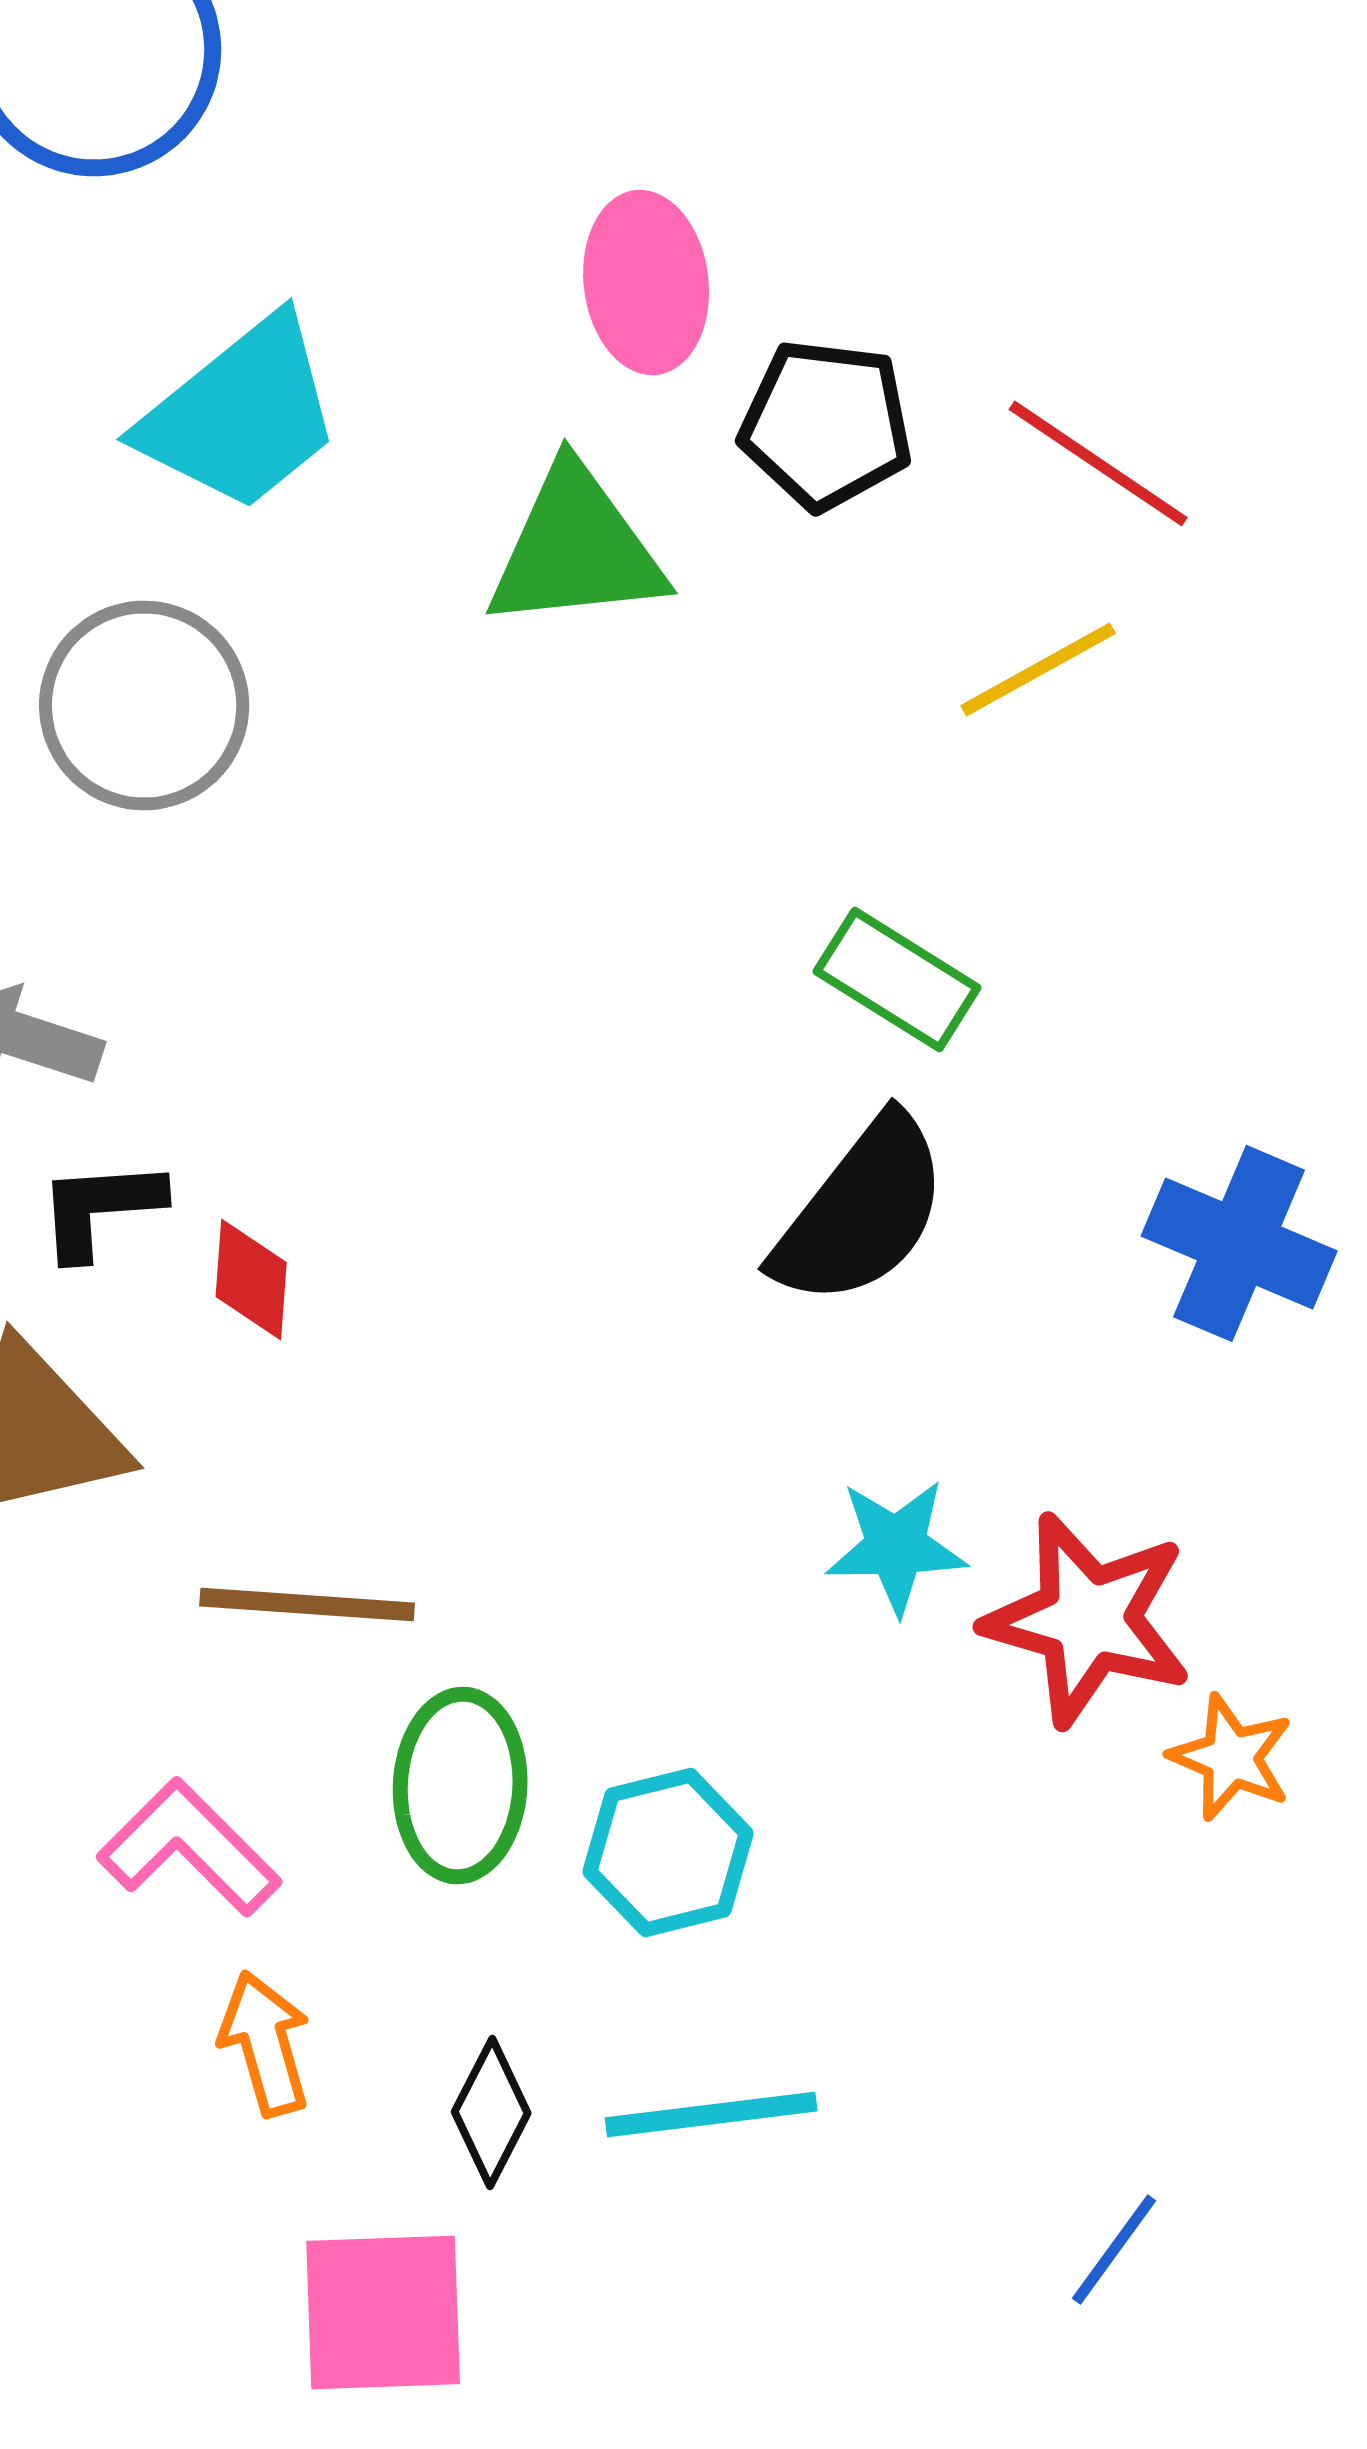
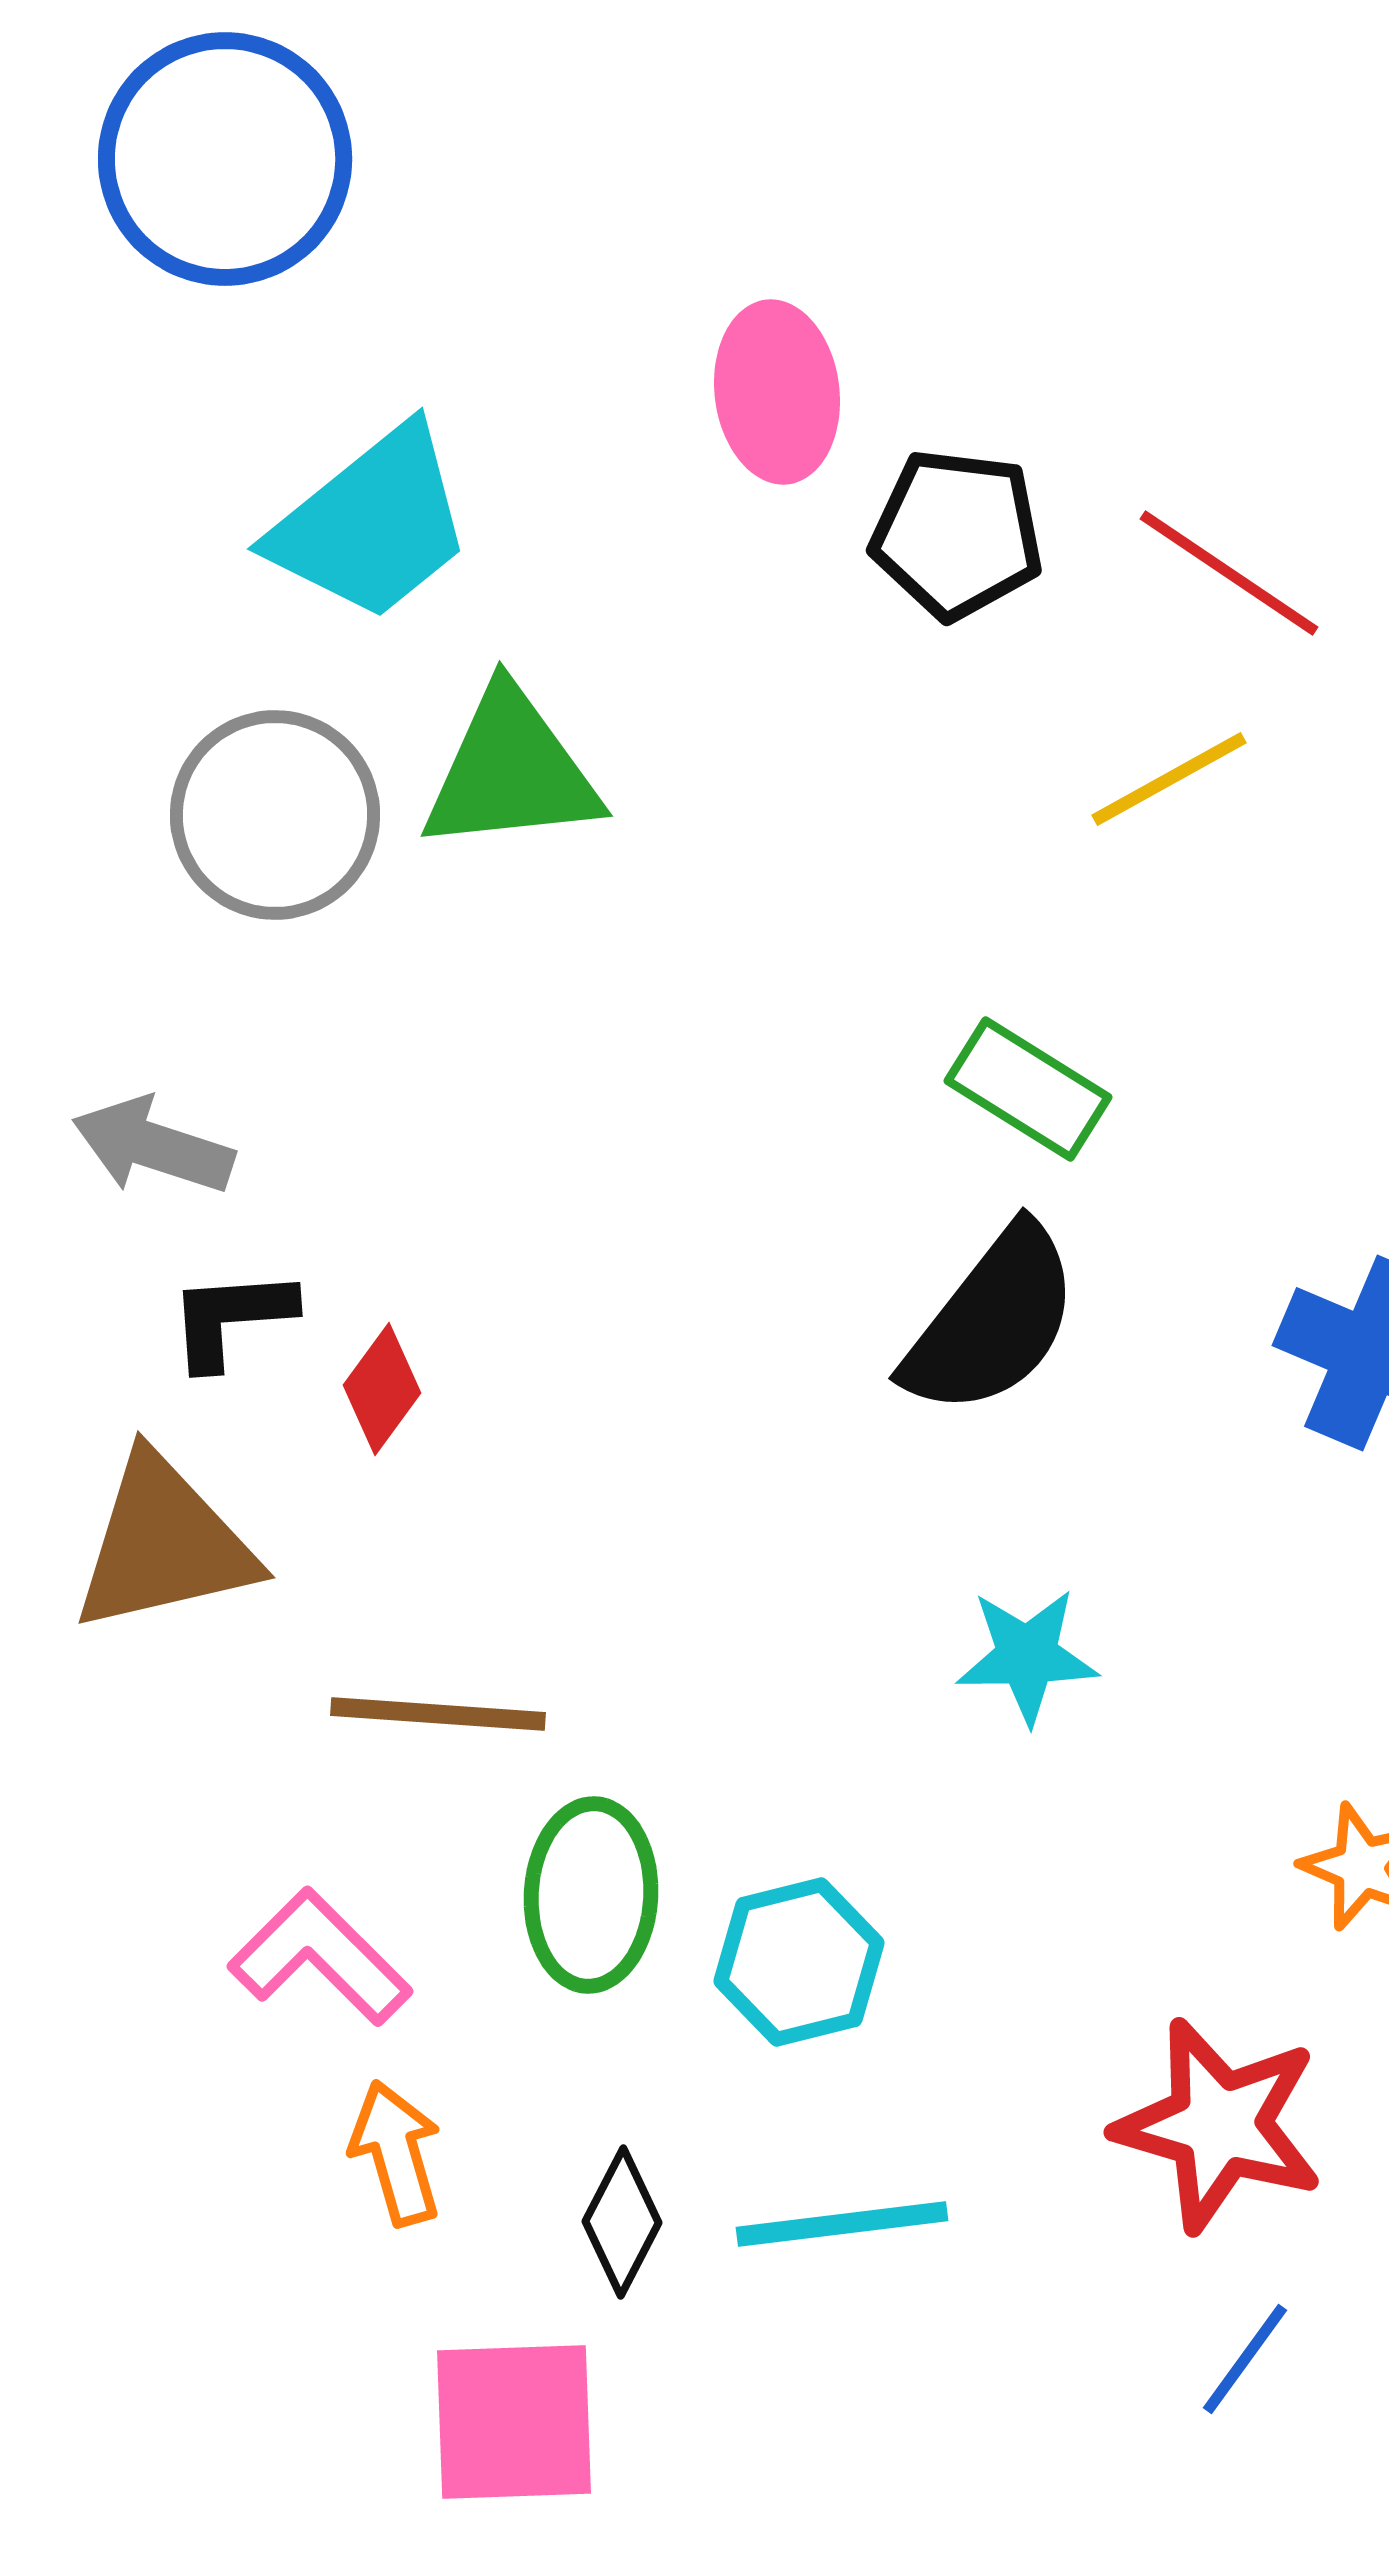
green triangle: (576, 548) -> (511, 771), moved
red diamond: (251, 1279) -> (382, 1389), turned 32
red star: (1088, 1619) -> (1219, 2125), moved

